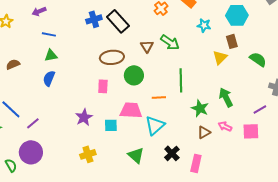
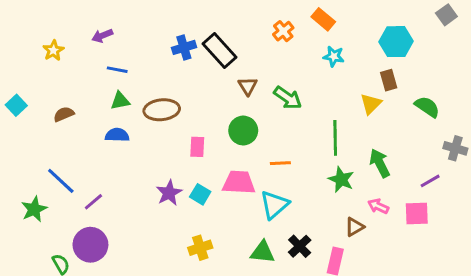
cyan star: (204, 25) -> (334, 56), moved
green arrow: (170, 42) -> (288, 98), moved
brown triangle: (147, 46) -> (248, 86), moved
brown ellipse: (112, 57) -> (162, 110), moved
blue semicircle: (49, 78) -> (117, 135), turned 70
green line: (181, 80) -> (335, 138), moved
cyan square: (111, 125) -> (200, 194), moved, turned 32
brown triangle: (204, 132) -> (354, 227), moved
yellow cross: (88, 154) -> (200, 248), moved
green triangle: (136, 155) -> (263, 252), moved, turned -36

